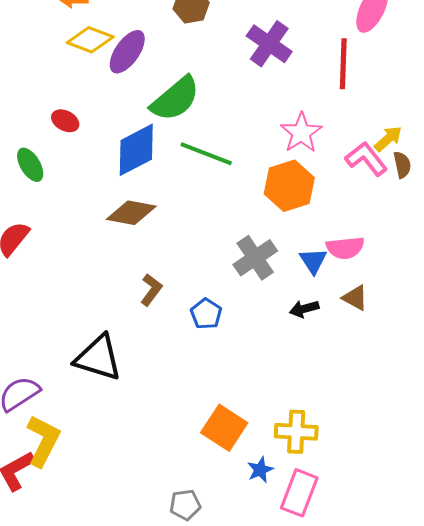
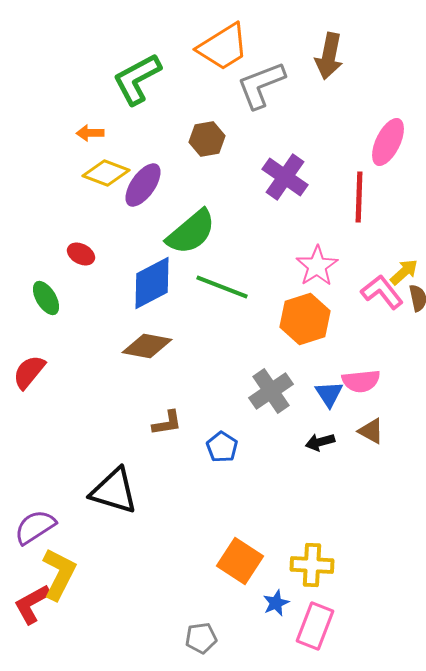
brown L-shape: (151, 290) -> (167, 423), turned 44

